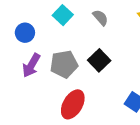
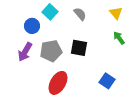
blue circle: (25, 33) -> (32, 26), moved
black square: (99, 60) -> (79, 48), turned -36

